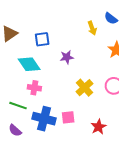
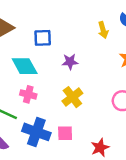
yellow cross: (85, 88) -> (72, 97), moved

